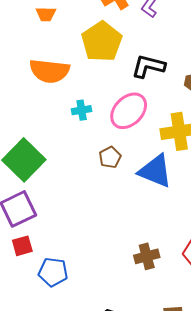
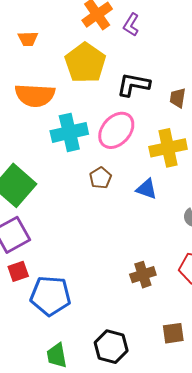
cyan cross: (82, 110) -> (69, 132), size x1.8
blue triangle: (155, 171) -> (147, 189), size x0.6
blue pentagon: (53, 272) -> (50, 296), size x1.4

